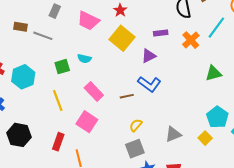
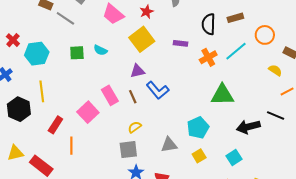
purple triangle: (149, 56) -> (137, 71), moved
green triangle: (213, 73) -> (222, 95), size x1.4
pink rectangle: (94, 92) -> (110, 95), moved
brown line: (127, 96) -> (133, 97), turned 64
yellow line: (58, 100) -> (42, 91), moved
cyan pentagon: (217, 117) -> (198, 128), moved

